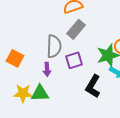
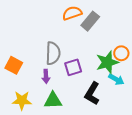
gray rectangle: (76, 29) -> (90, 21), moved
green triangle: (40, 93) -> (53, 101), moved

